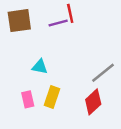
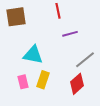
purple line: (58, 23) -> (70, 34), moved
cyan triangle: (40, 67) -> (33, 55), size x1.5

